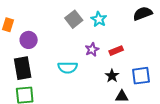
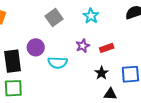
gray square: (74, 19) -> (54, 18), moved
purple circle: (29, 40) -> (36, 47), moved

